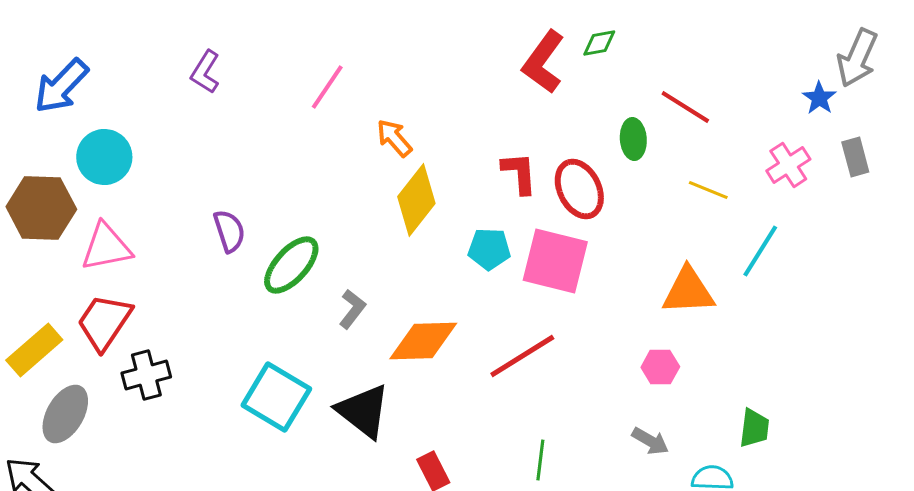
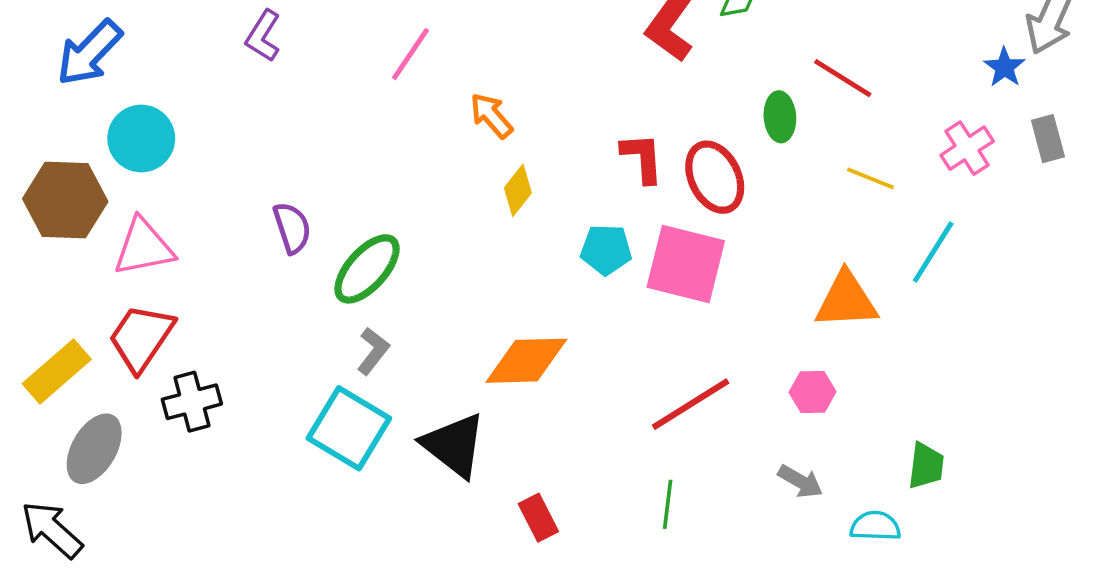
yellow diamond: (416, 200) -> (518, 190), size x0.6
gray L-shape: (352, 309) -> (373, 351), moved
red line: (522, 356) -> (691, 404), moved

